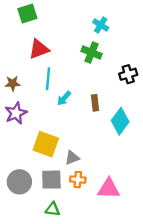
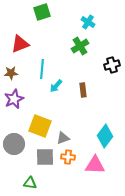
green square: (27, 14) -> (42, 12), moved
red triangle: (39, 49) -> (20, 44), moved
green cross: (92, 52) -> (80, 46), turned 36
cyan diamond: (120, 121) -> (105, 136), moved
gray circle: (19, 182) -> (14, 144), moved
green triangle: (53, 209) -> (30, 183), moved

